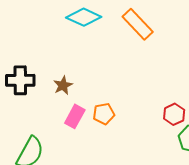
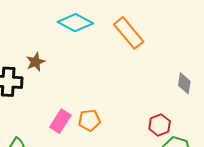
brown star: (63, 85) -> (36, 62), moved

